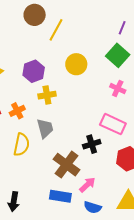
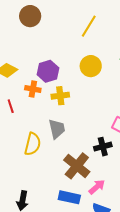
brown circle: (35, 15) -> (30, 16), moved
yellow line: (56, 30) -> (89, 26), moved
orange cross: (17, 111) -> (33, 89), moved, turned 35

